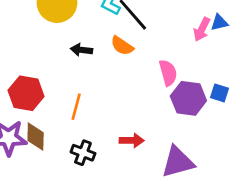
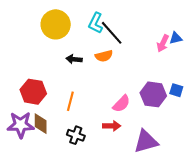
orange semicircle: (122, 46) -> (104, 56), turned -48
pink semicircle: (168, 73) -> (121, 104), moved, turned 60

